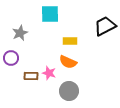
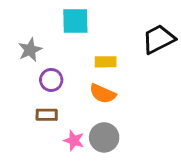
purple circle: (11, 58) -> (51, 80), moved
pink star: (49, 73) -> (74, 140), moved

